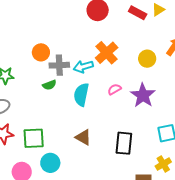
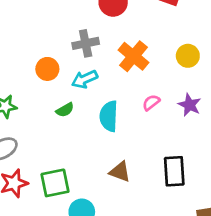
gray cross: (59, 65) -> (86, 43), moved
cyan arrow: (83, 67) -> (85, 79), moved
purple star: (143, 95) -> (190, 105), size x0.7

